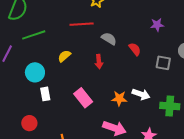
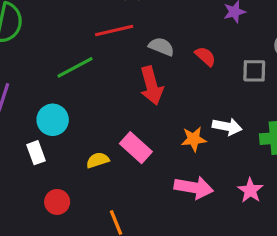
green line: (34, 35) -> (75, 67), moved
yellow semicircle: (64, 56) -> (98, 160), moved, turned 32
red arrow: (99, 62) -> (151, 86), size x1.6
white rectangle: (45, 94) -> (36, 153), moved

